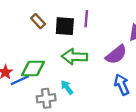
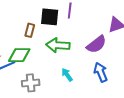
brown rectangle: (38, 21) -> (30, 30), moved, turned 56
cyan arrow: (67, 87) -> (67, 75), moved

